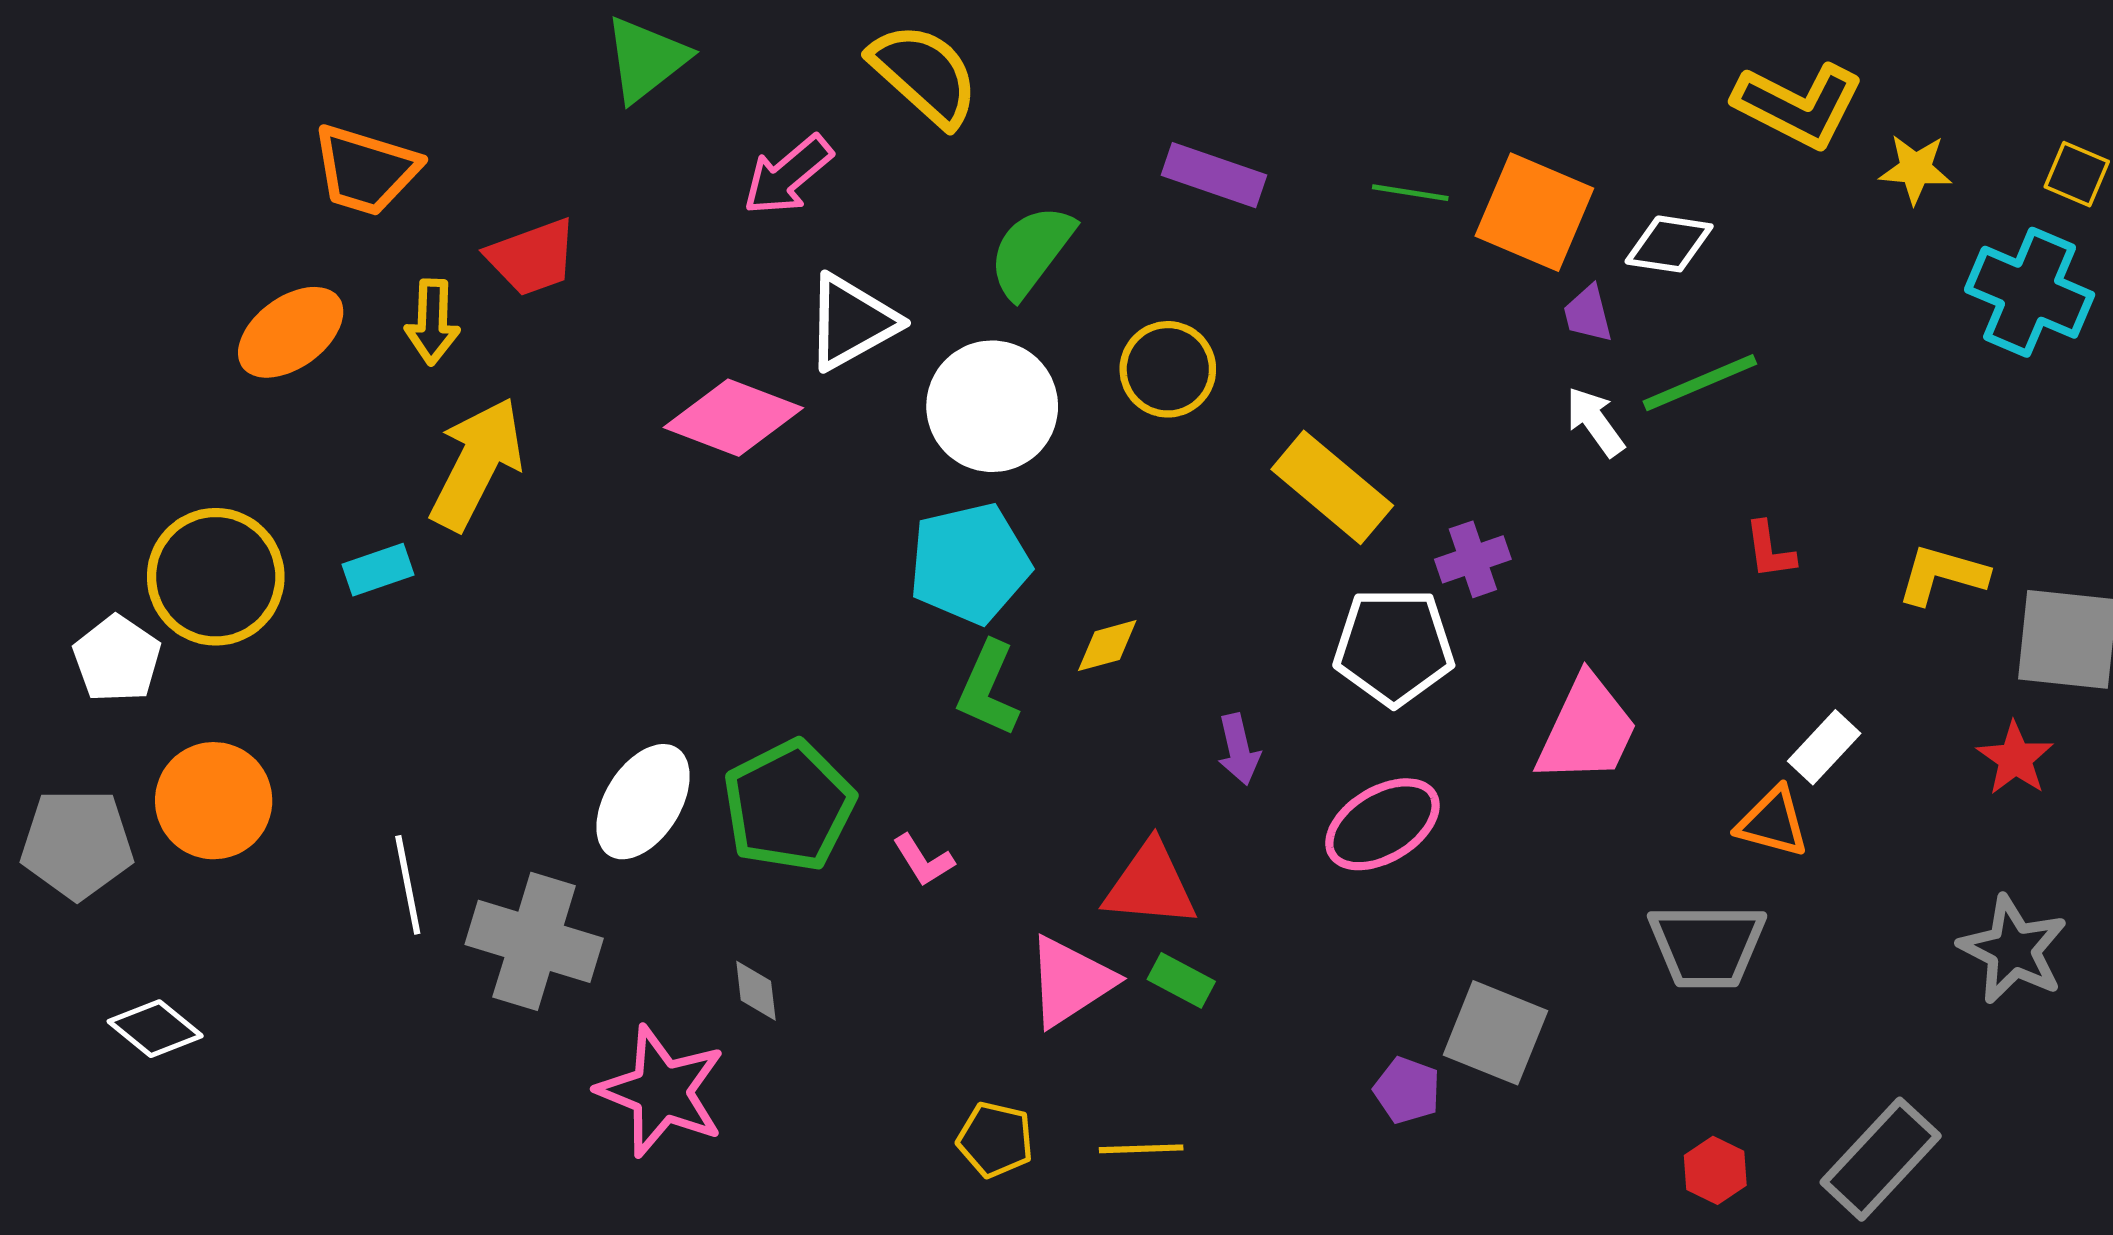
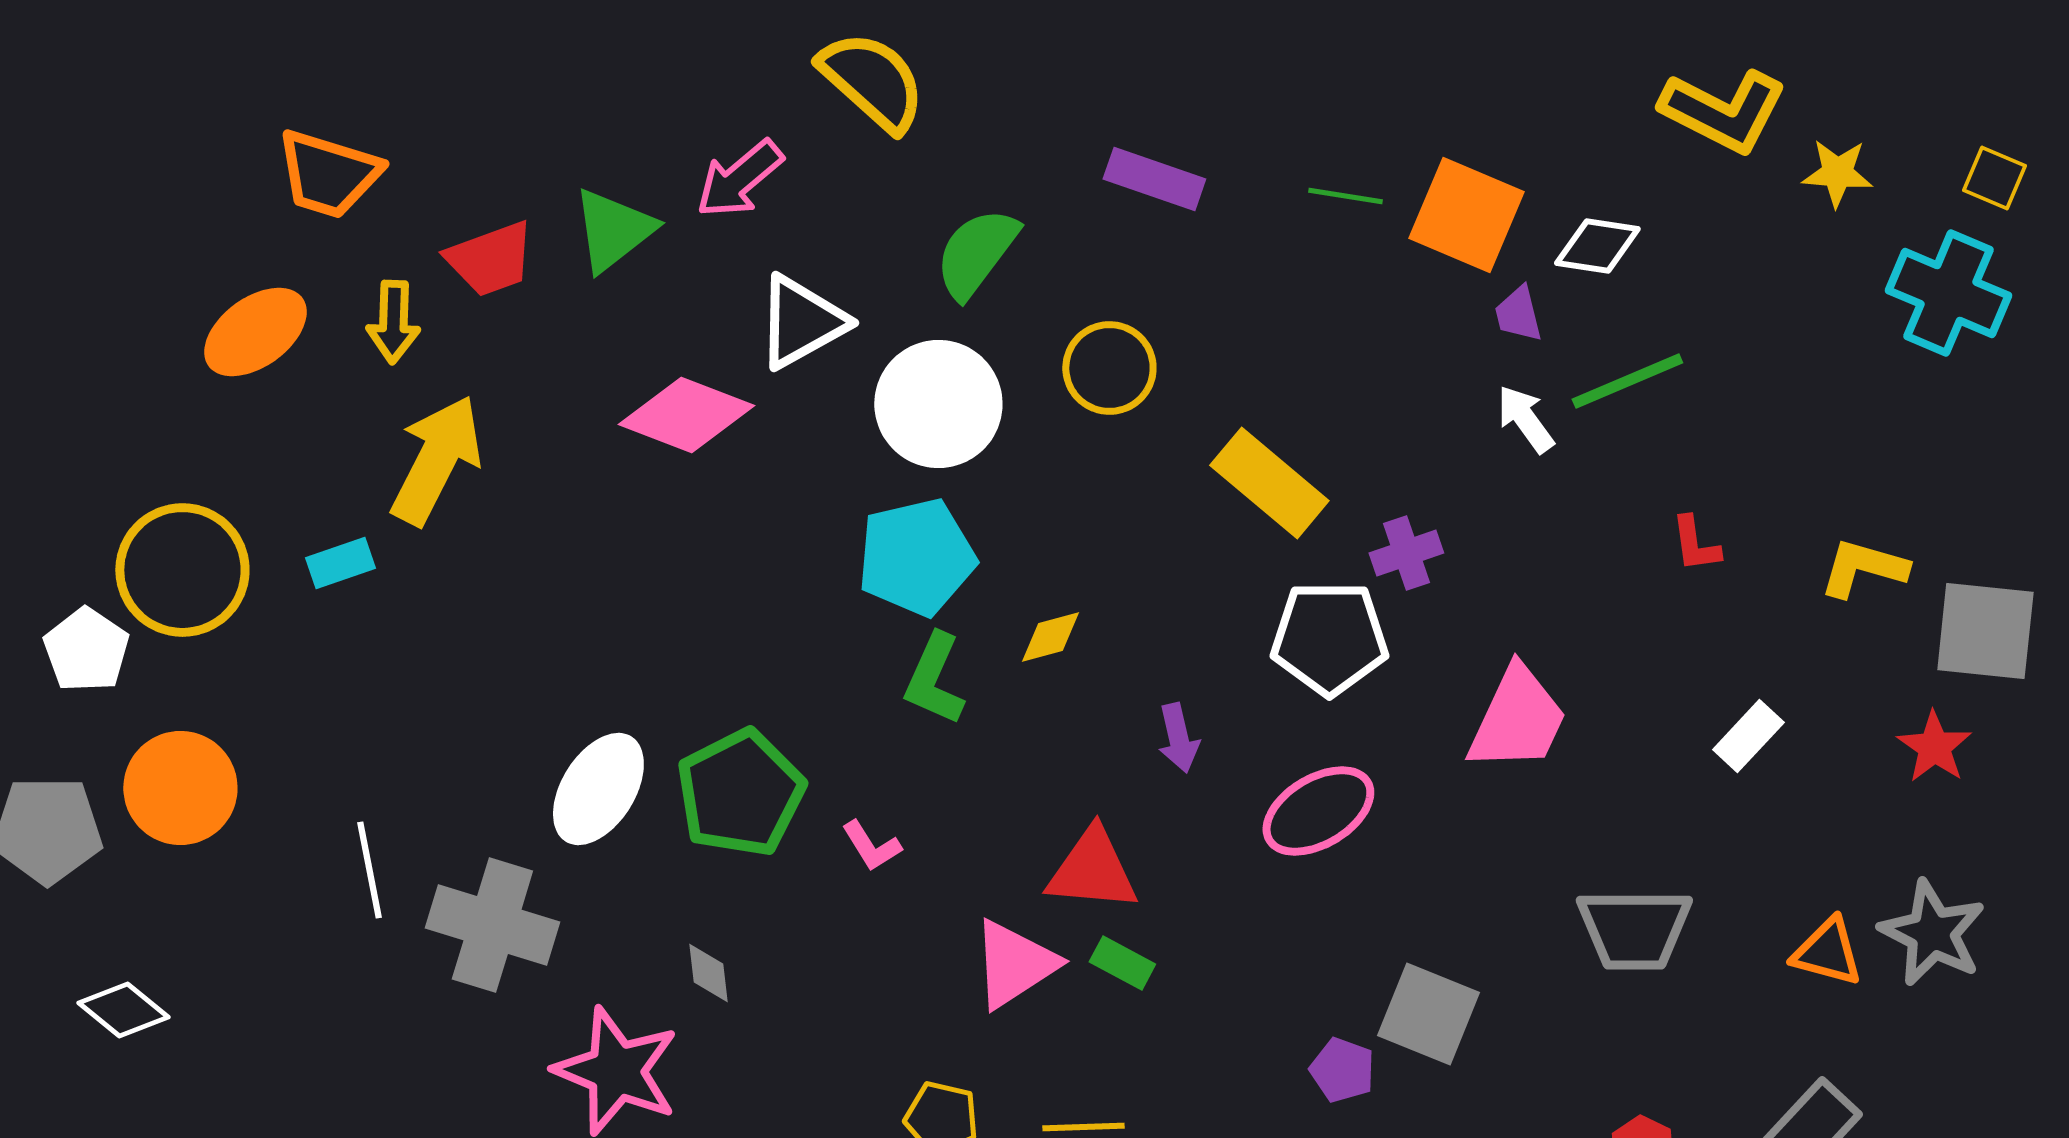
green triangle: (646, 59) -> (613, 230), moved
orange triangle: (1773, 822) -> (1827, 952), moved

